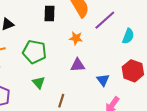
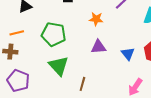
blue triangle: (103, 80) -> (128, 54), moved
green triangle: (39, 83) -> (59, 66), size x1.5

